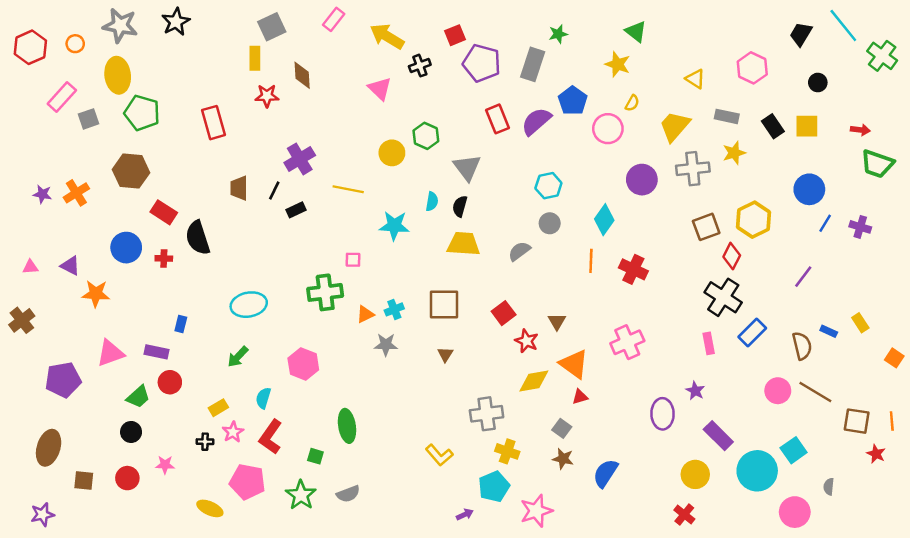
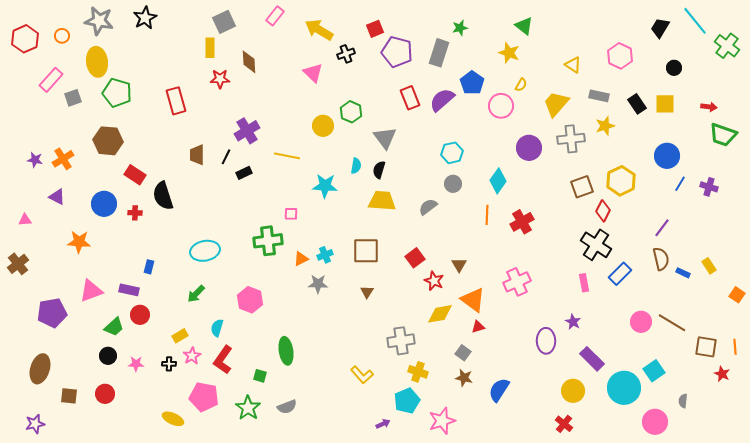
purple triangle: (70, 266) -> (57, 197), moved
red cross: (633, 269) -> (522, 222), turned 35
brown semicircle: (802, 346) -> (661, 259), moved
pink star: (165, 465) -> (136, 364), moved

